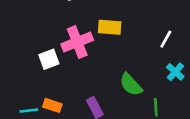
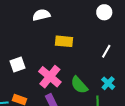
pink cross: (77, 42) -> (50, 77), moved, turned -30
cyan cross: (175, 72) -> (108, 83), moved

